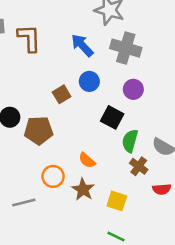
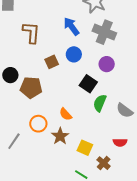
brown L-shape: (29, 38) -> (31, 33), moved
brown cross: (139, 166) -> (104, 163), moved
gray line: (24, 203) -> (14, 141), turned -48

